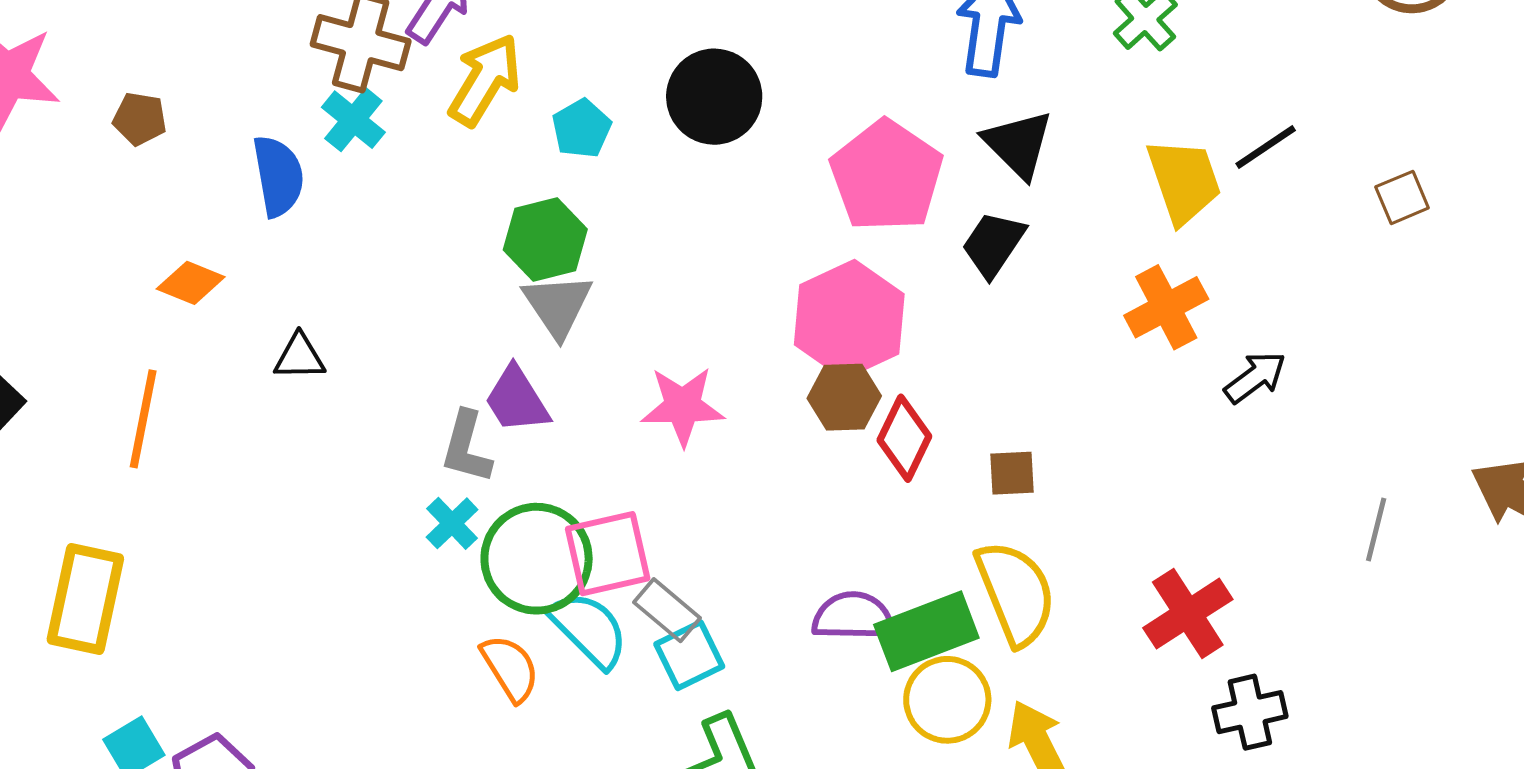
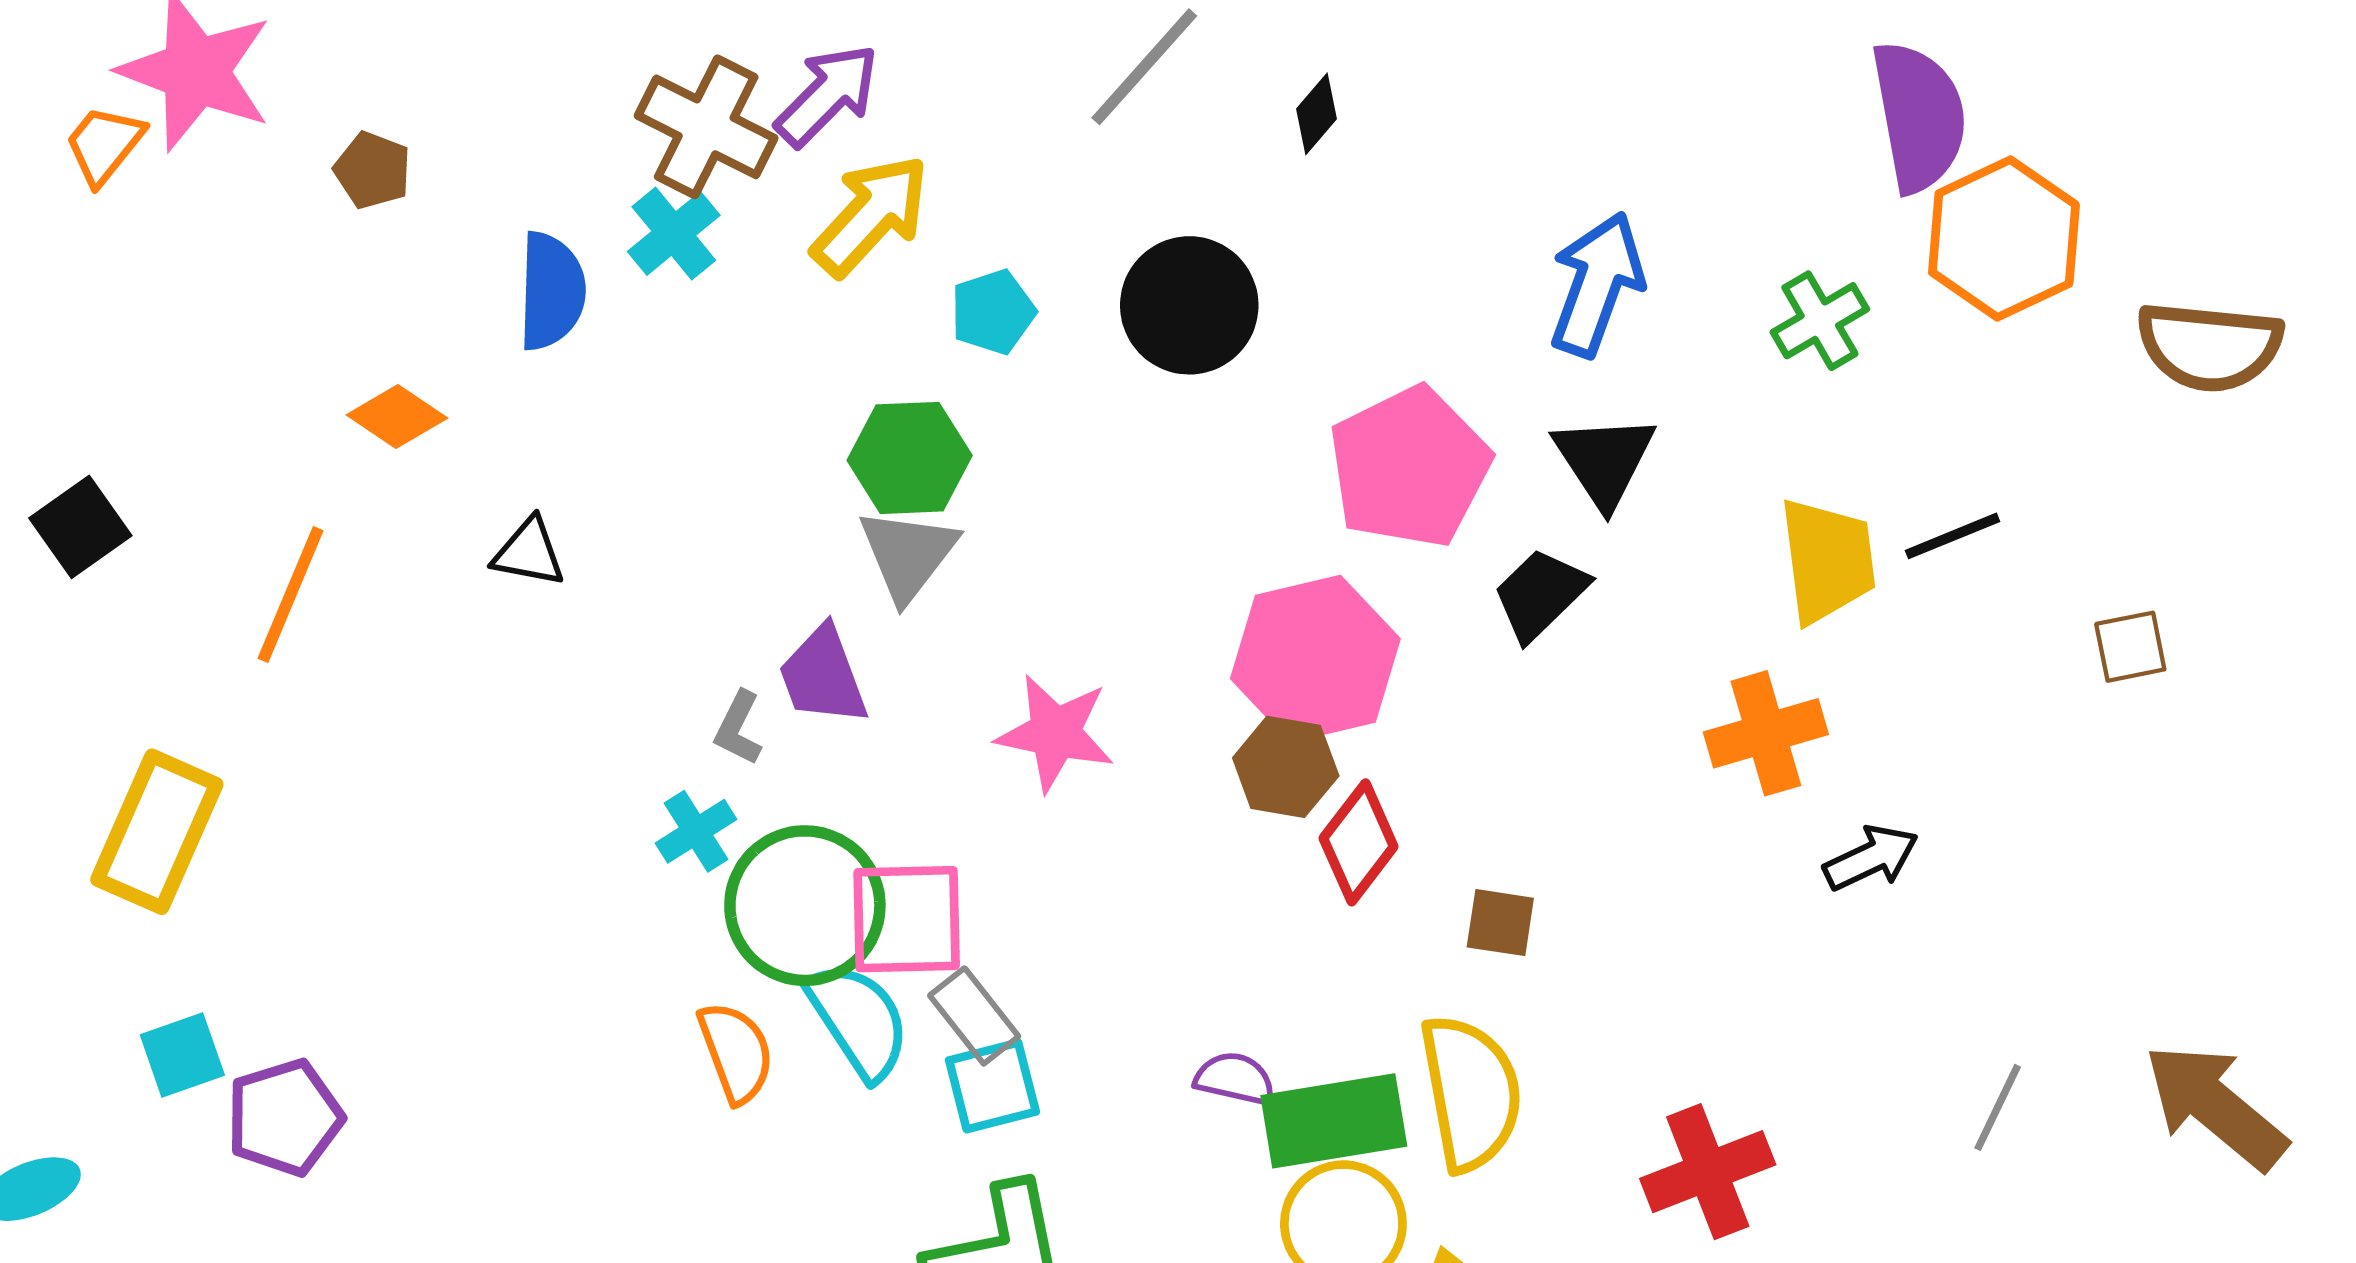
gray L-shape: (466, 447) -> (738, 728), size x0.7
purple semicircle: (853, 616) -> (1235, 1079), size x0.7

